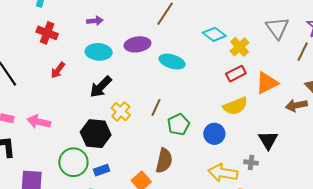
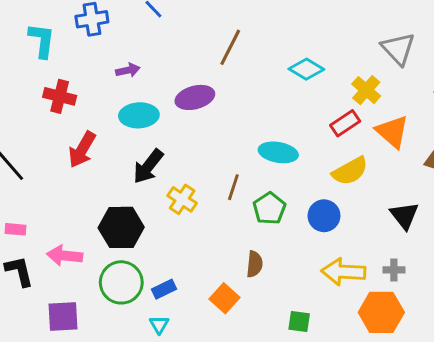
yellow cross: (240, 47) -> (366, 90), moved
cyan ellipse: (172, 62) -> (278, 152), moved
red arrow: (58, 70) -> (82, 150), size x1.4
orange triangle: (267, 83) -> (392, 132), turned -45
pink arrow: (39, 122) -> (65, 256), moved
black hexagon: (96, 134) -> (121, 227), moved
brown semicircle: (164, 161) -> (255, 264), size x0.7
gray cross: (251, 162) -> (394, 270), moved

